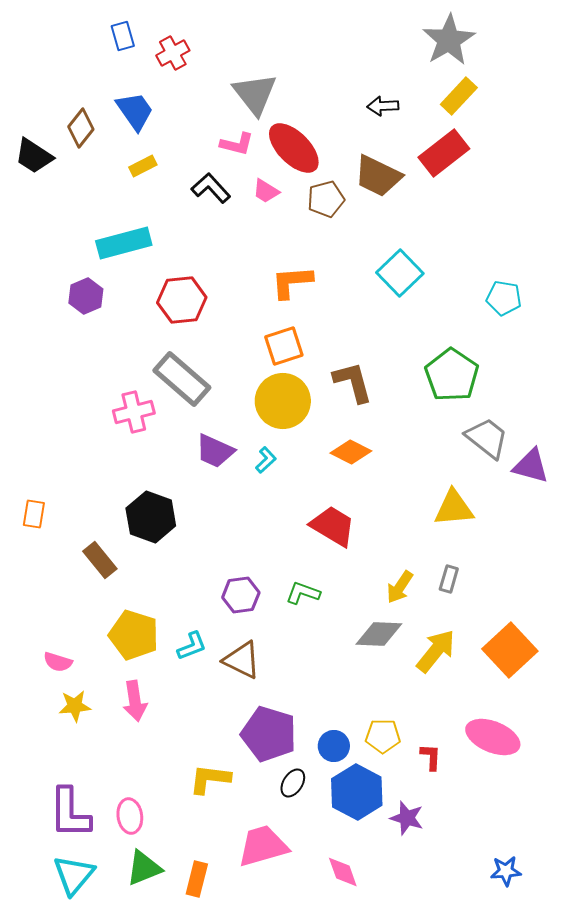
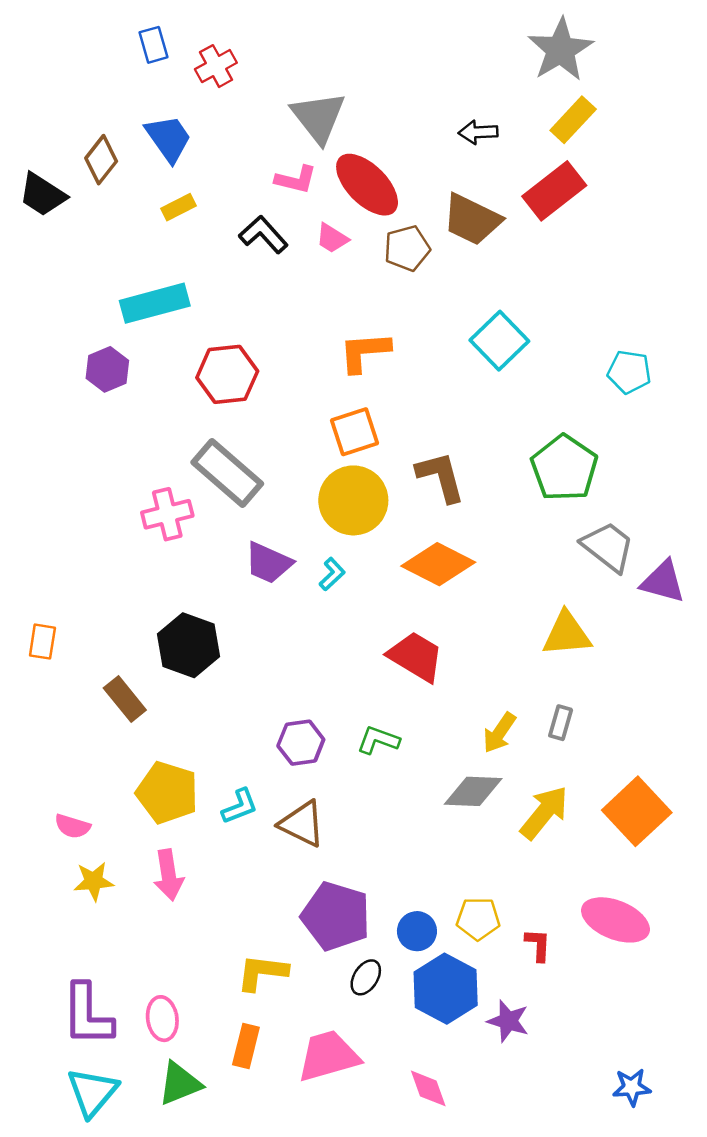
orange diamond: (351, 452) -> (438, 564), size x1.4
orange rectangle: (197, 879) -> (246, 1046), moved

